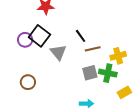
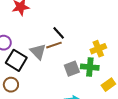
black square: (39, 36) -> (16, 60), moved
brown line: (93, 49) -> (54, 45), moved

